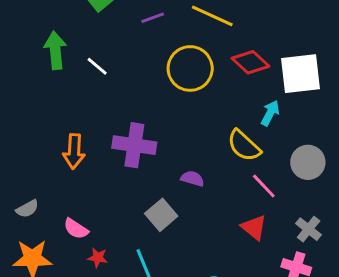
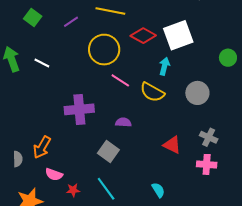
orange arrow: (74, 151) -> (42, 147), moved, turned 40
pink line: (264, 186) -> (120, 80), moved
gray semicircle: (27, 209) -> (18, 159), moved, turned -49

